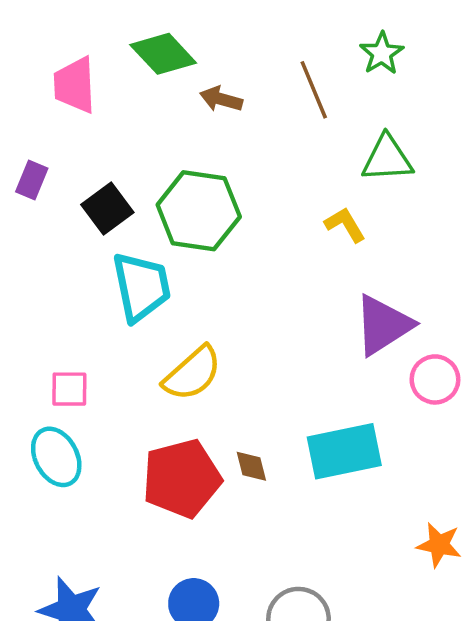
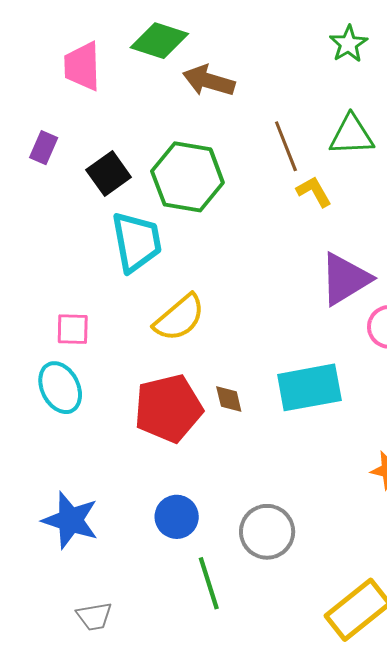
green diamond: (163, 54) -> (159, 41), turned -30
brown line: (314, 90) -> (286, 146), moved
brown arrow: (221, 99) -> (209, 81), size x1.4

